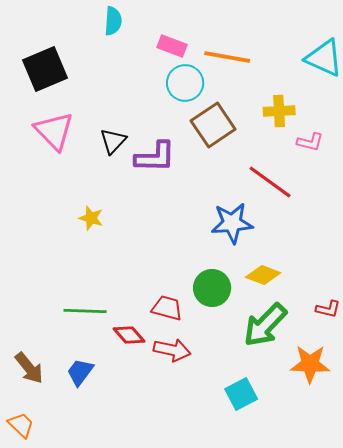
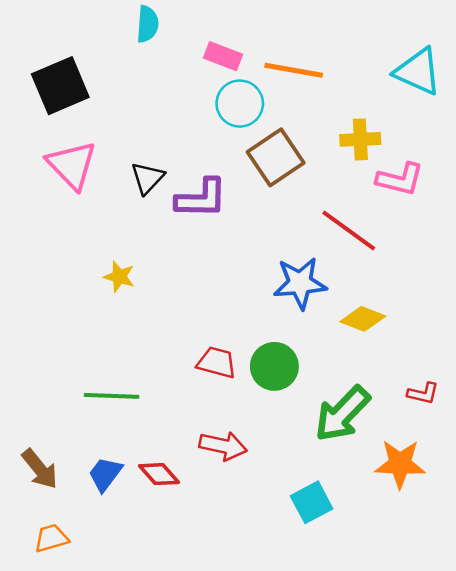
pink L-shape: (310, 142) -> (400, 179), size x1.4
yellow diamond: (263, 275) -> (363, 319), moved
red trapezoid: (167, 308) -> (217, 363), moved
red diamond: (129, 335) -> (159, 474), moved
orange trapezoid: (21, 425) -> (51, 538), moved, turned -60

